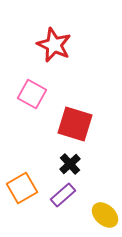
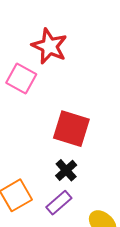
pink square: (32, 94) -> (21, 79), moved

